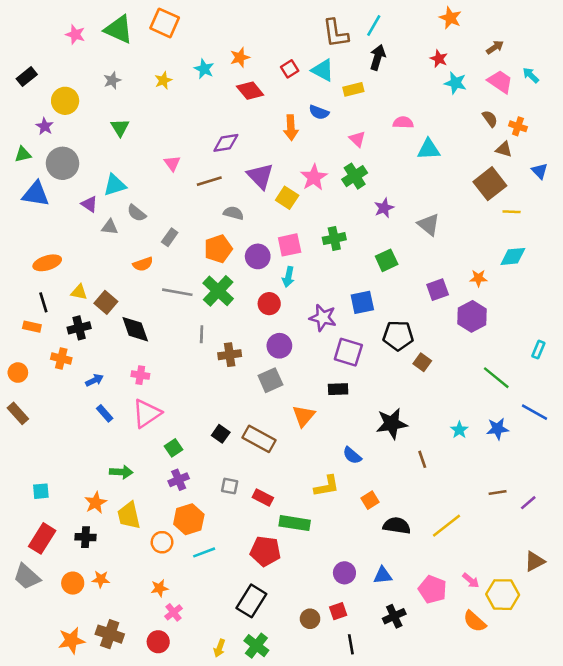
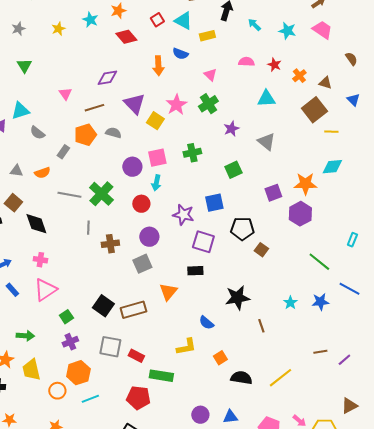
red star: (439, 59) -> (274, 65), moved
cyan arrow: (531, 75) -> (254, 25), moved
brown semicircle: (490, 119) -> (351, 59), moved
orange cross: (518, 126) -> (299, 76), moved, turned 32
cyan triangle: (429, 149) -> (266, 99), moved
gray triangle: (110, 227) -> (16, 171), moved
orange pentagon: (218, 249) -> (85, 135), moved
orange star: (478, 278) -> (305, 184), size x1.6
black square: (221, 434) -> (103, 306), size x1.5
brown rectangle: (259, 439) -> (133, 310), turned -45
gray square: (230, 486) -> (110, 347), size x1.6

